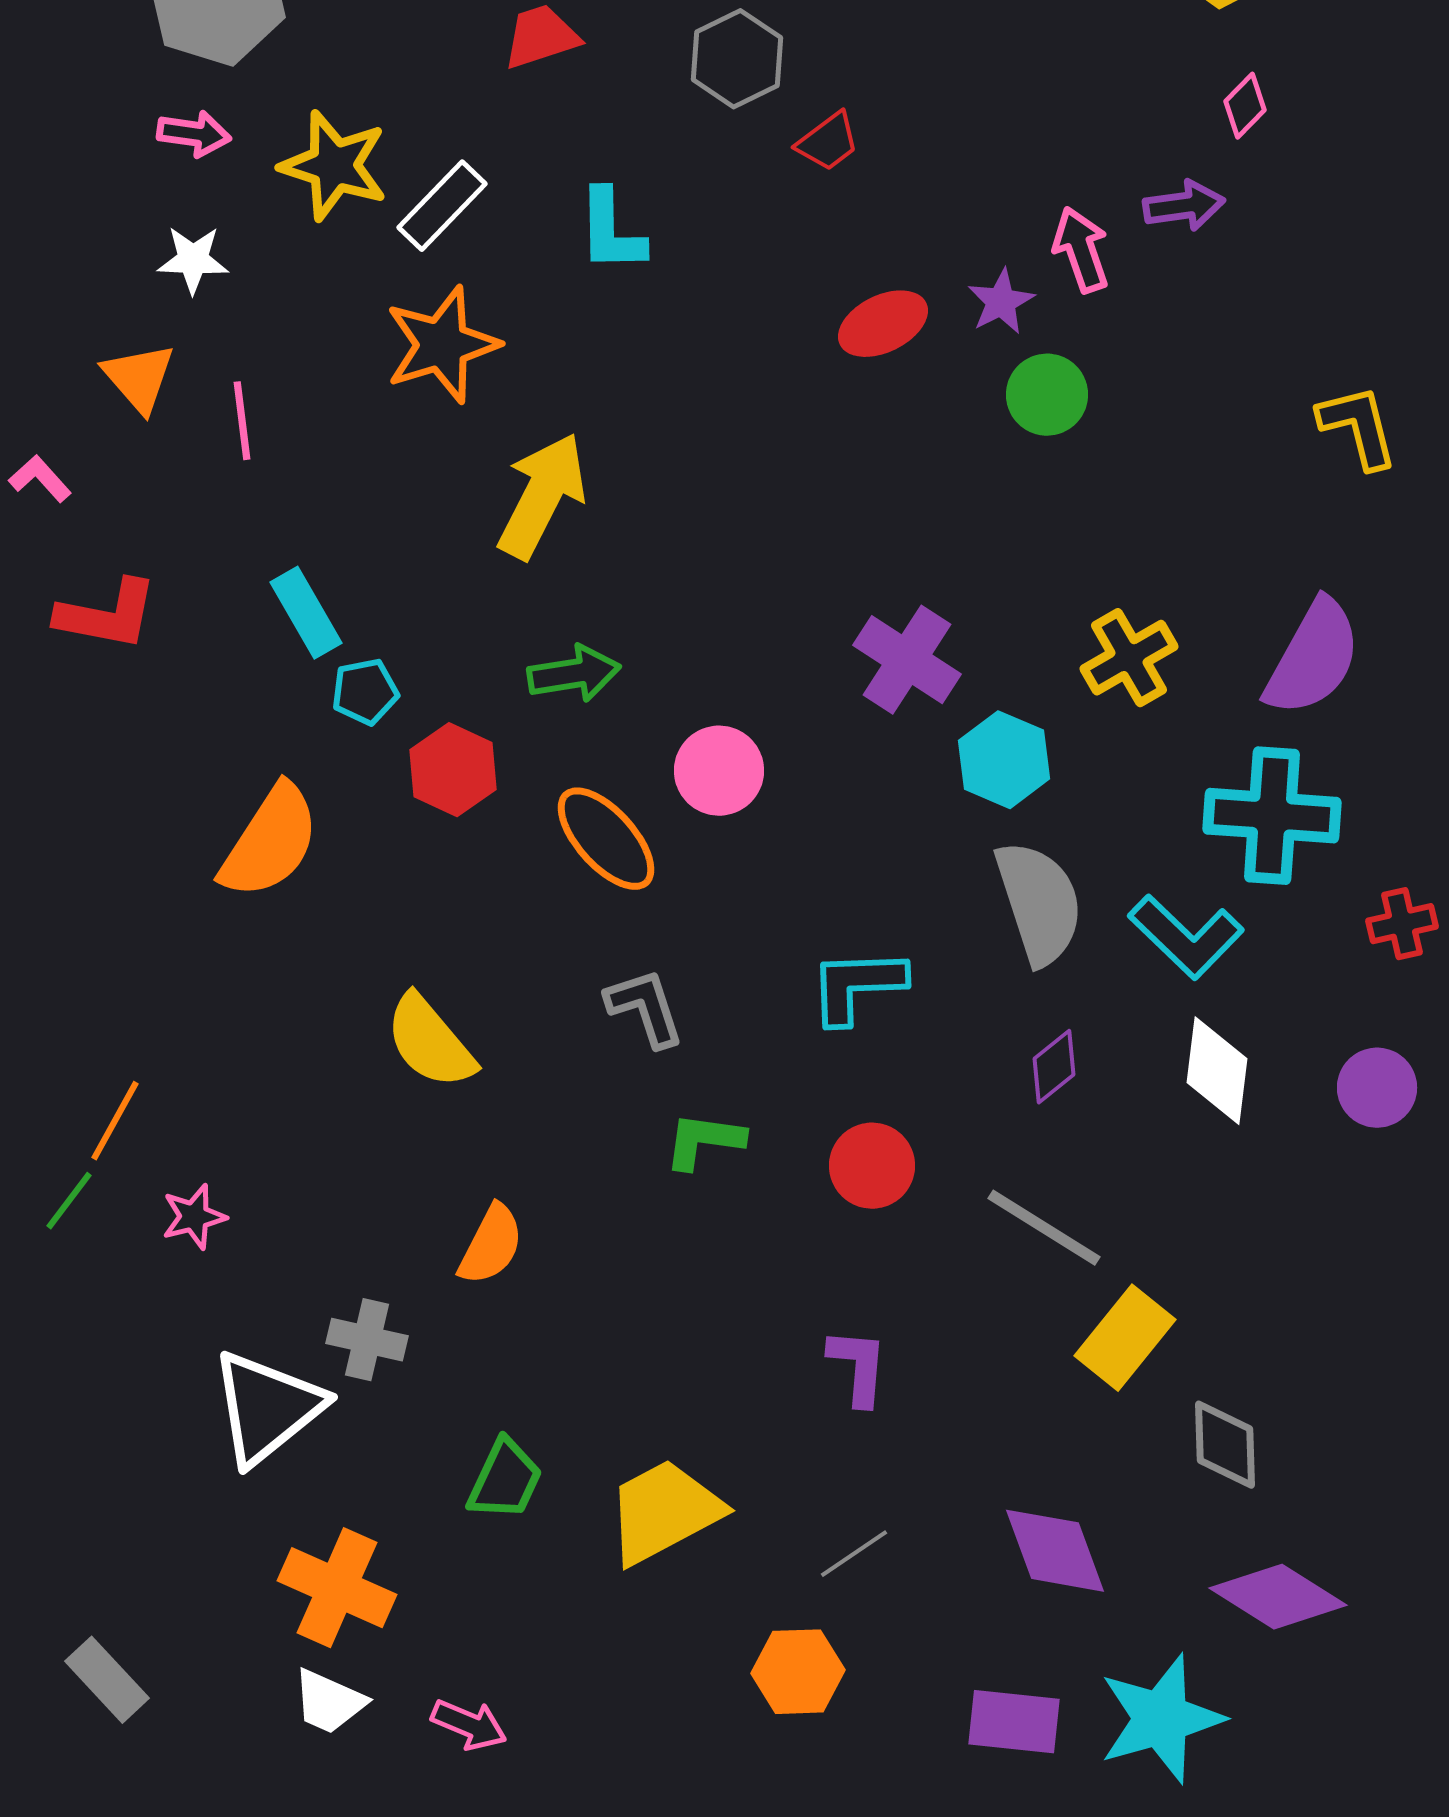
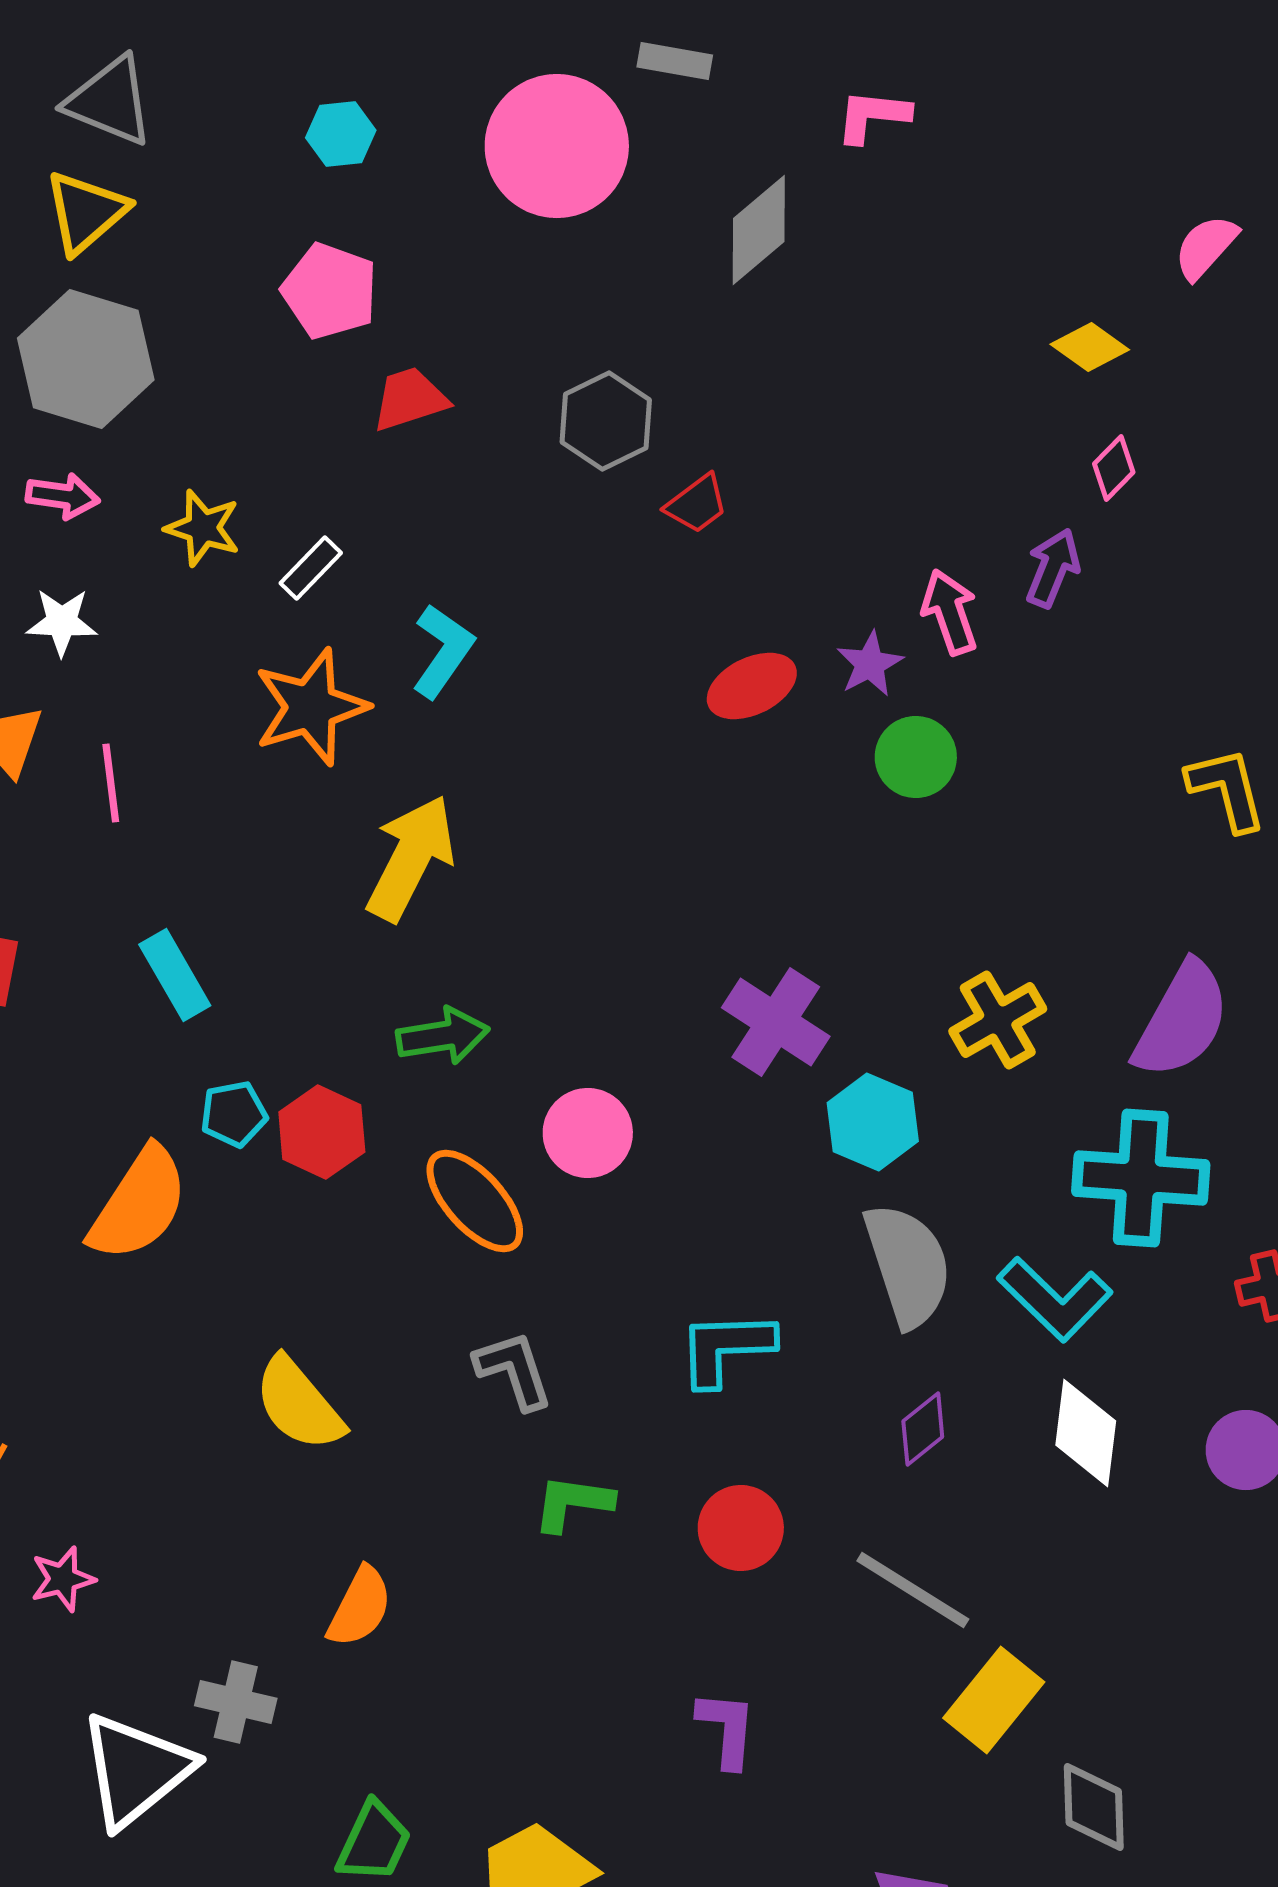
yellow star: (334, 166) -> (203, 528), size x0.7
white rectangle: (442, 206) -> (311, 568), size x0.7
purple arrow: (1184, 206) -> (1053, 568), turned -60
cyan L-shape: (611, 231) -> (443, 651), moved, turned -144
cyan pentagon: (365, 692) -> (234, 1114), moved

